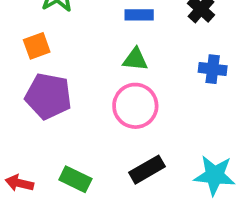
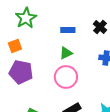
green triangle: (135, 59) -> (66, 53), turned -32

